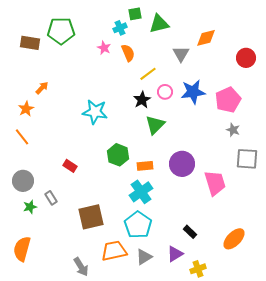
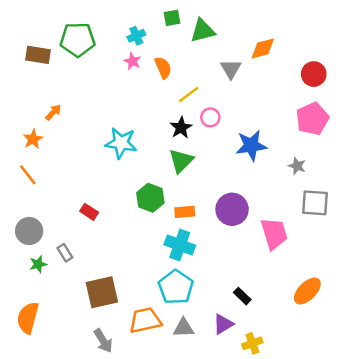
cyan cross: (120, 28) -> (136, 36), moved
blue star: (193, 92) -> (251, 145), moved
pink pentagon: (228, 100) -> (312, 119), moved
green triangle: (155, 125) -> (181, 161), moved
cyan cross: (141, 192) -> (180, 245), turned -35
brown square: (91, 217) -> (102, 292), moved
orange ellipse: (234, 239) -> (307, 291), moved
gray triangle: (144, 257) -> (184, 328), turned 30

